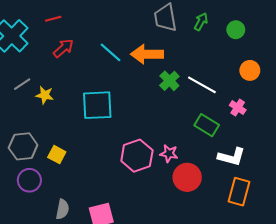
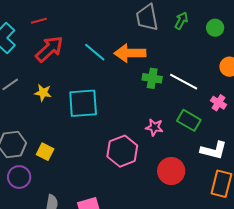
red arrow: (63, 48) -> (49, 49), size x1.4
green cross: (169, 81) -> (152, 78), turned -36
yellow star: (45, 95) -> (43, 93), moved
pink star: (169, 154) -> (154, 127), moved

